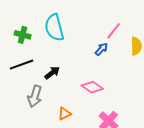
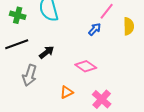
orange triangle: (65, 114) -> (67, 92), moved

